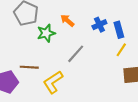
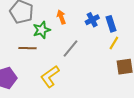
orange arrow: (67, 20) -> (61, 17), turned 32
brown line: (29, 67) -> (27, 48), moved

